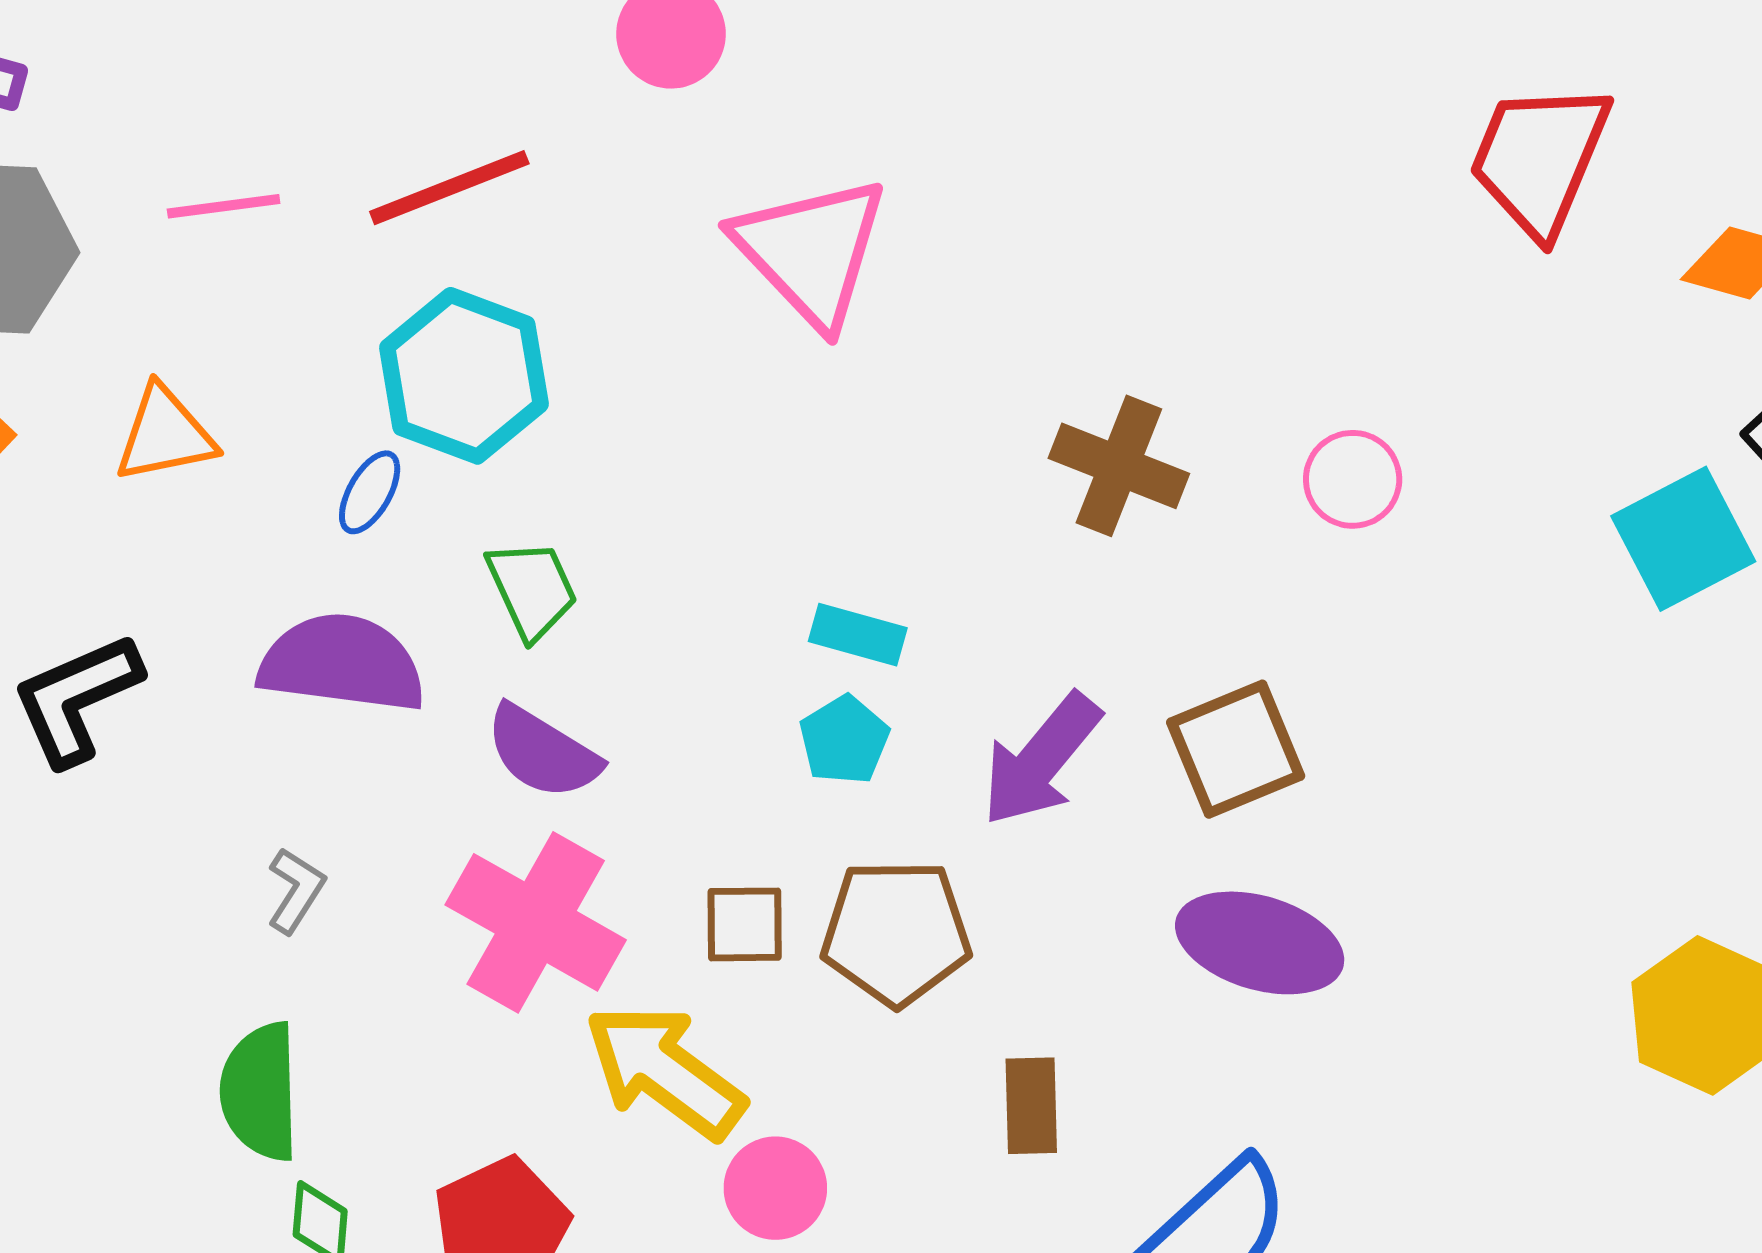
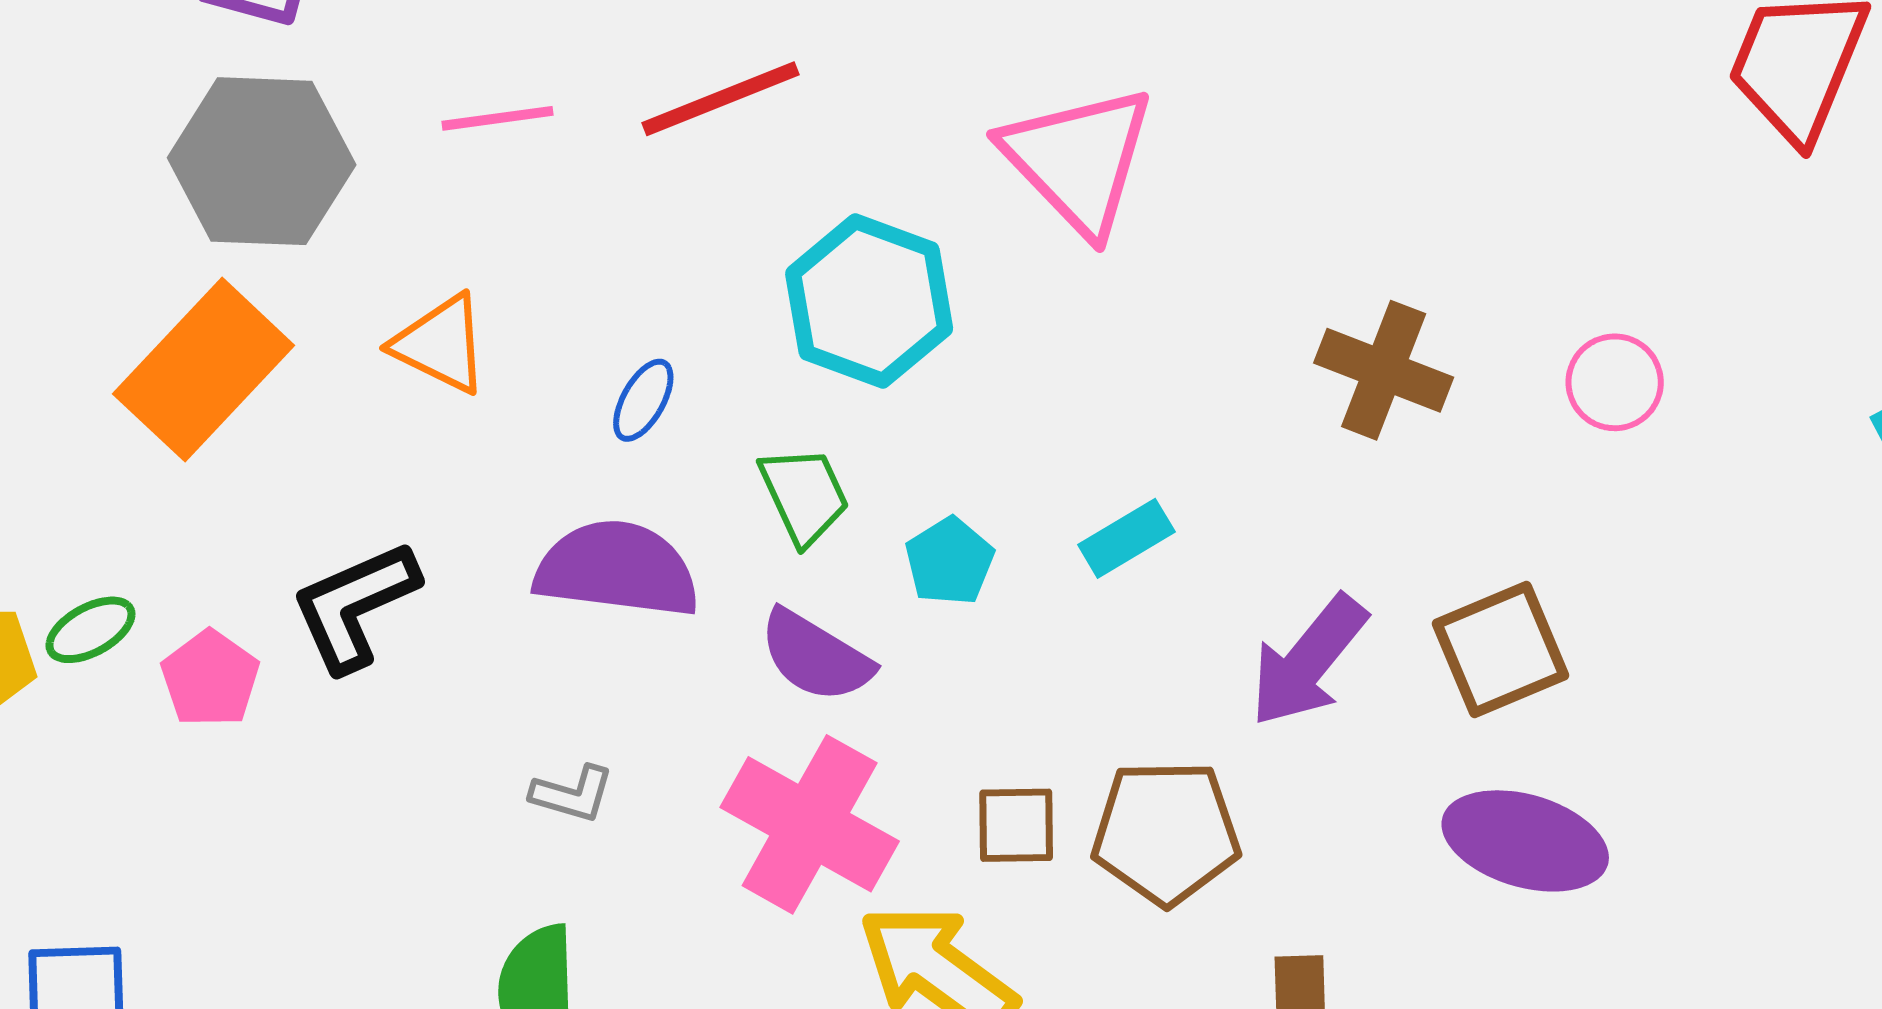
cyan hexagon: (464, 376) -> (869, 301), moved
orange triangle: (165, 434) -> (441, 344), turned 38
cyan rectangle: (858, 635) -> (1126, 538), turned -46
cyan pentagon: (844, 740) -> (949, 561), moved
gray L-shape: (296, 890) -> (572, 794), turned 74

